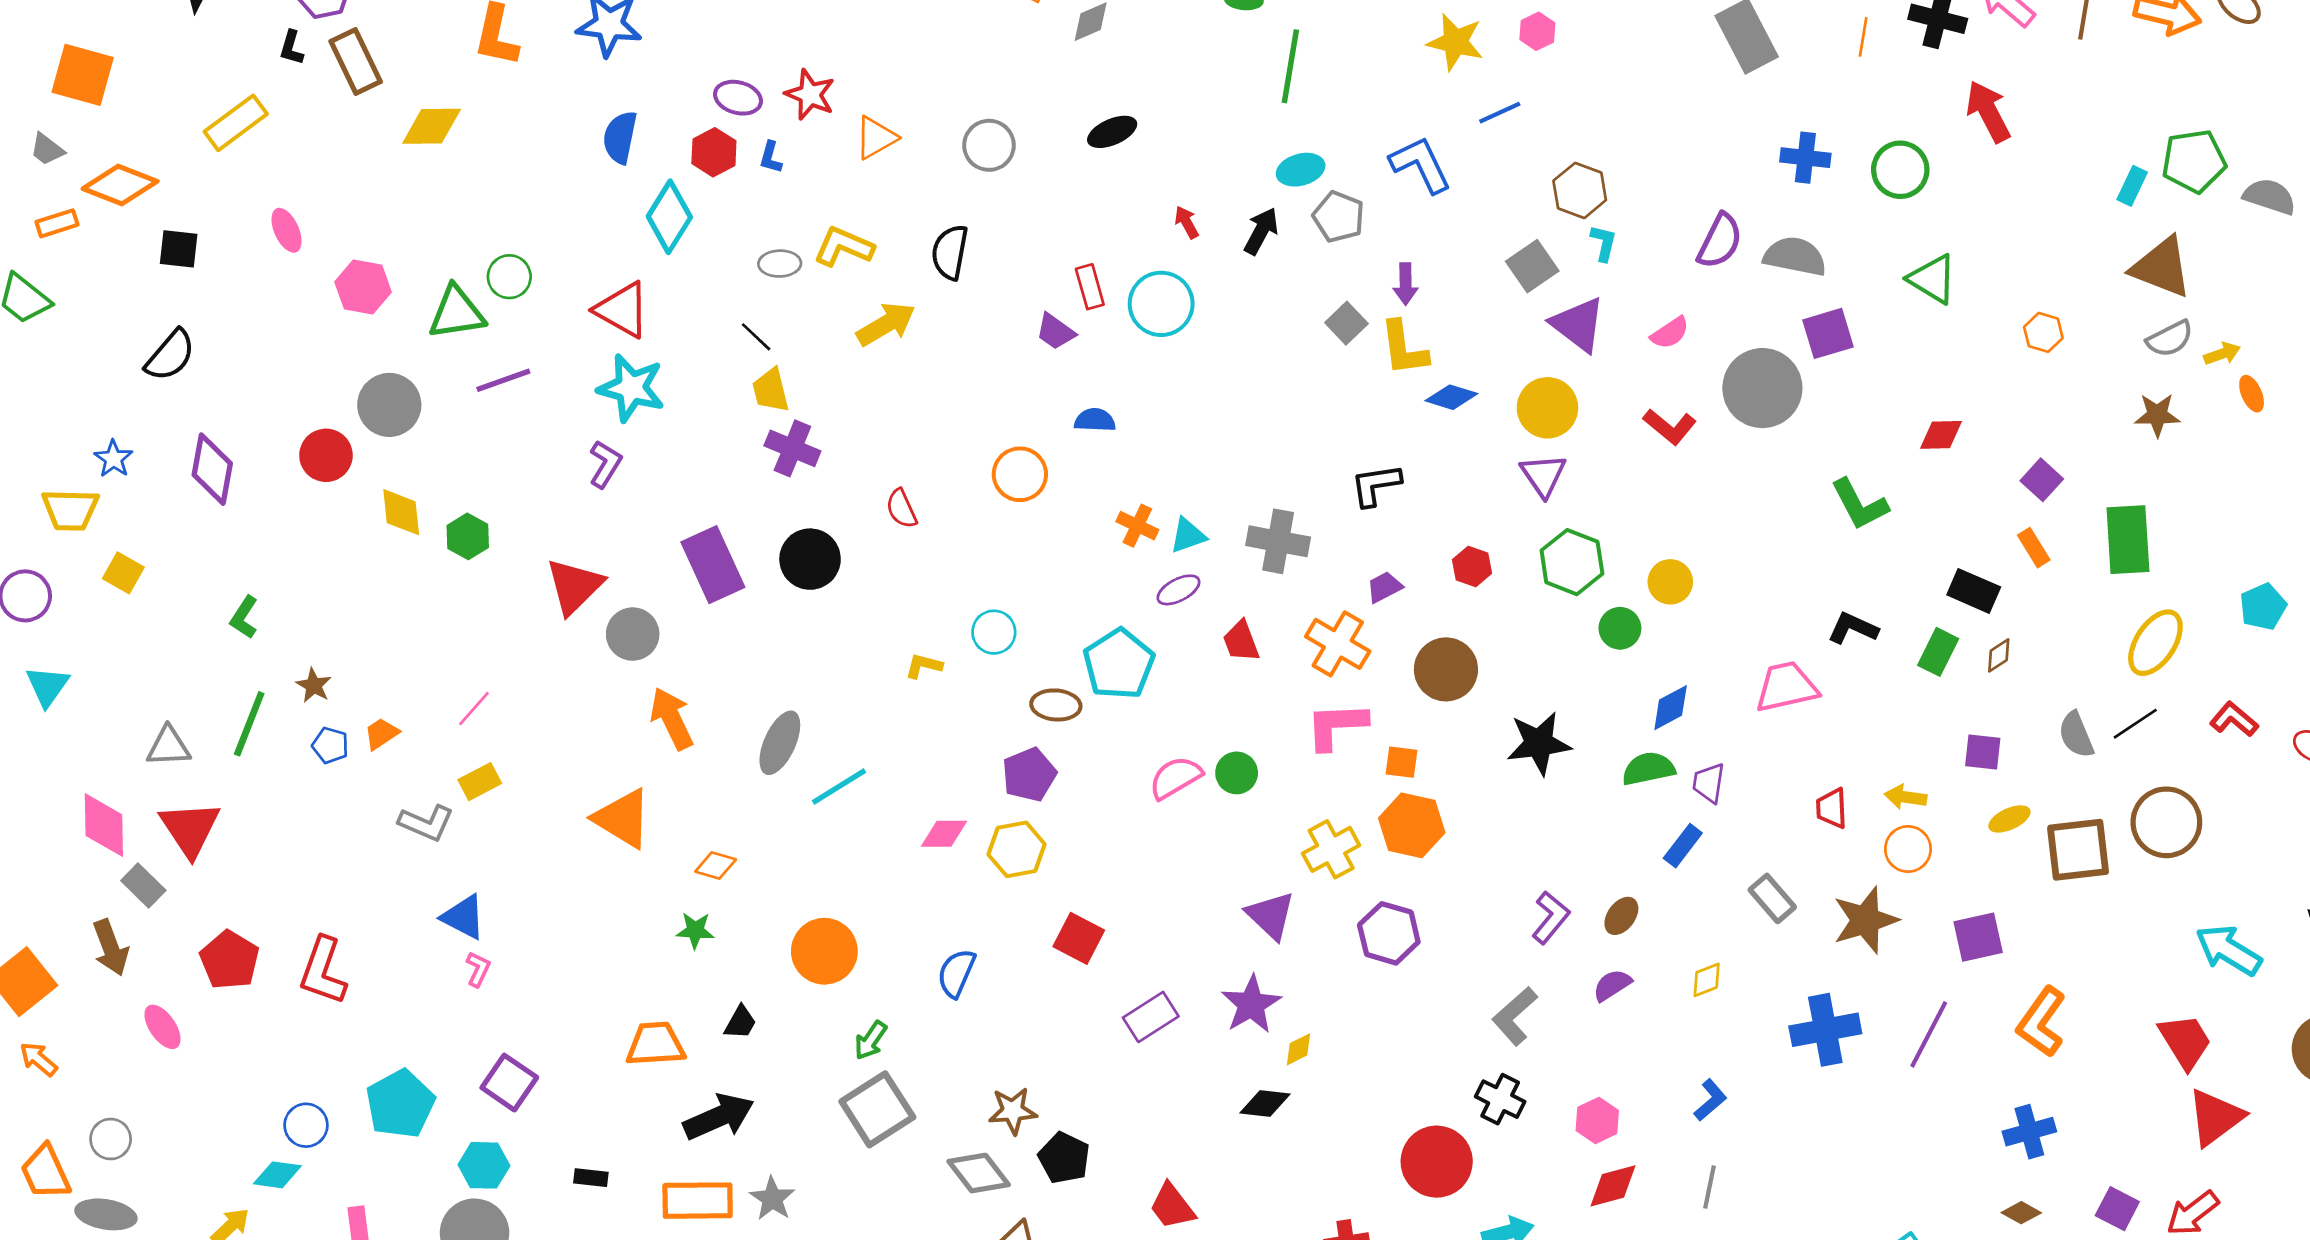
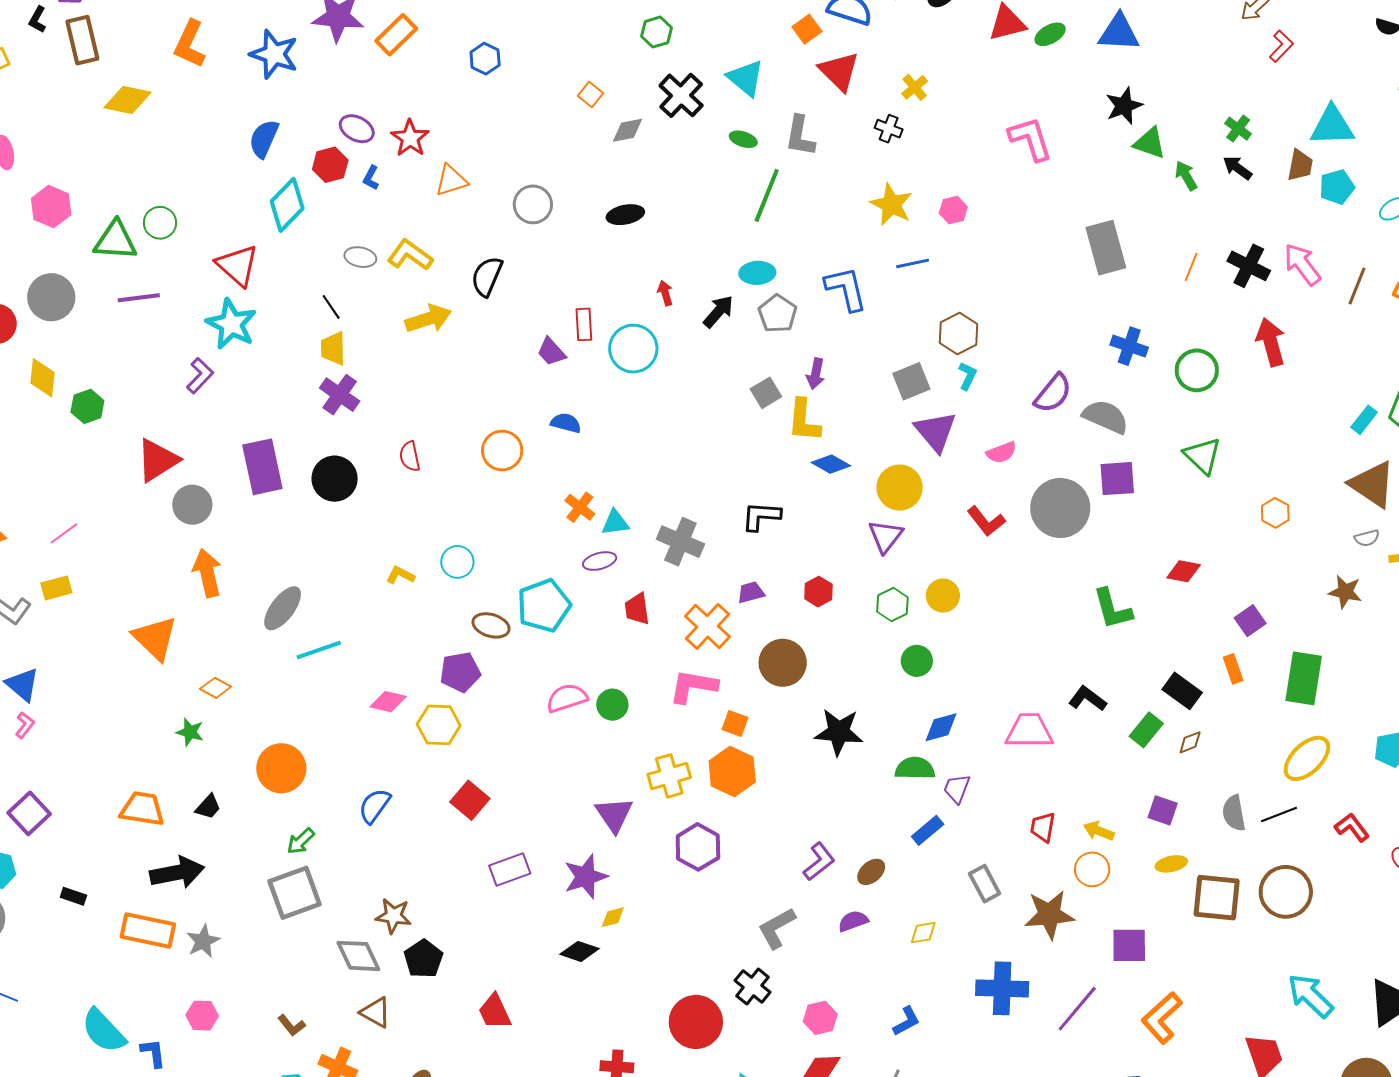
gray semicircle: (2170, 339) -> (1367, 538), size x0.7
green hexagon: (1572, 562) -> (892, 605), size x0.7
yellow circle: (1670, 582) -> (943, 596), moved

